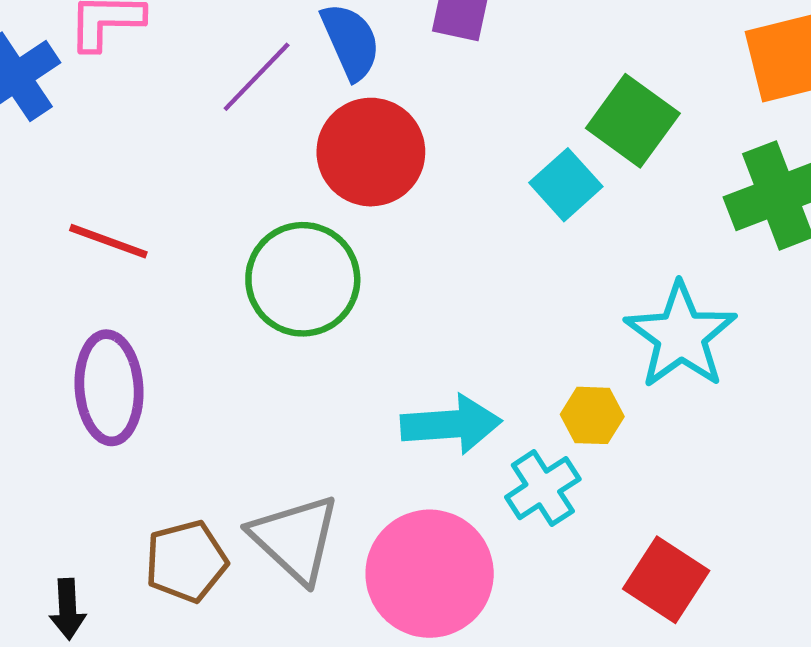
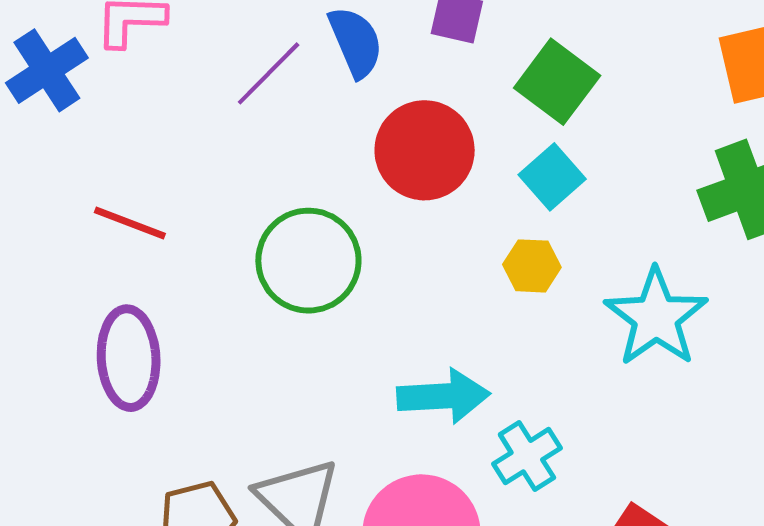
green square: (633, 121) -> (557, 82), moved
red circle: (371, 152) -> (425, 150), moved
yellow hexagon: (592, 415) -> (532, 266), moved

